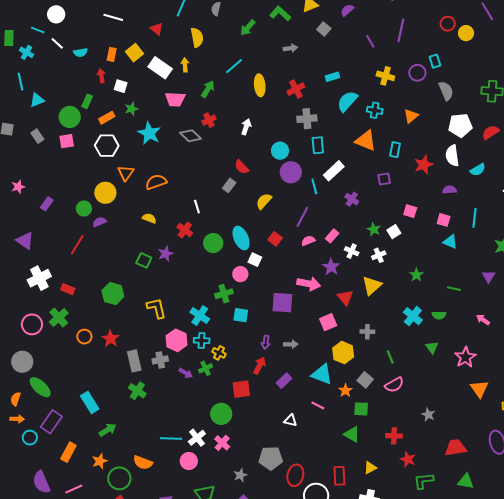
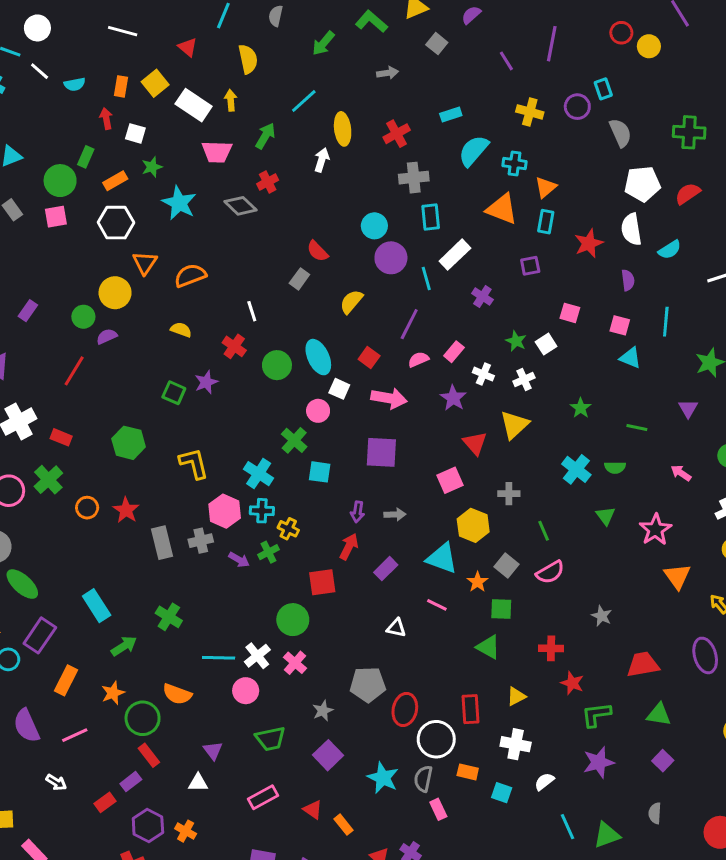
orange triangle: (411, 116) -> (546, 187), moved
white arrow: (246, 127) -> (322, 160), moved
purple semicircle: (449, 190) -> (628, 280), turned 88
pink arrow: (309, 284) -> (389, 398), moved
green cross: (224, 294) -> (294, 440), turned -30
green cross: (137, 391) -> (169, 617), moved

